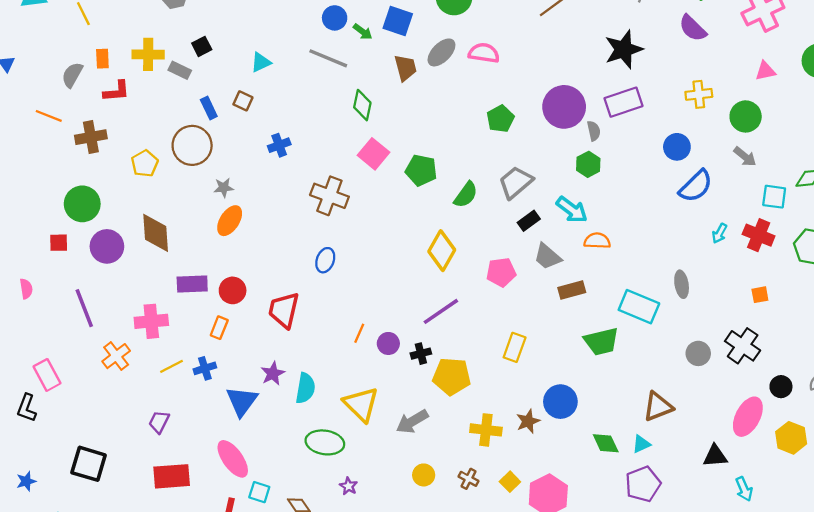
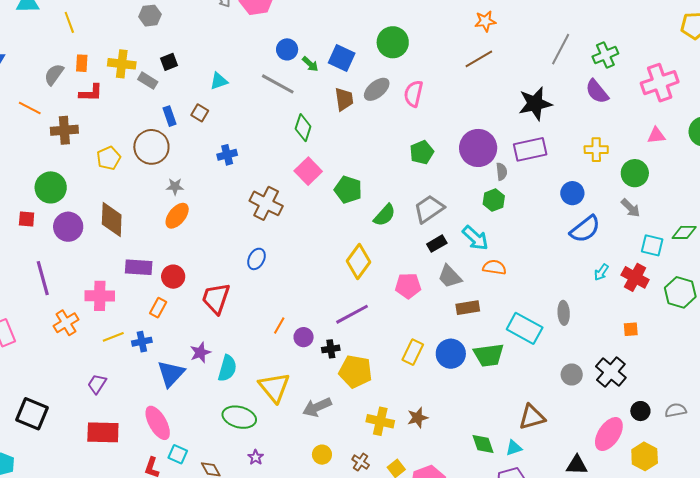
pink semicircle: (484, 53) -> (413, 94), turned -92
blue circle: (560, 402) -> (451, 354), moved

